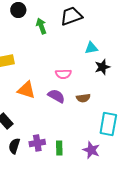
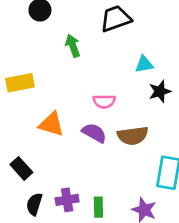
green arrow: (41, 26) -> (73, 46), moved
brown semicircle: (83, 98) -> (133, 136), size x1.5

